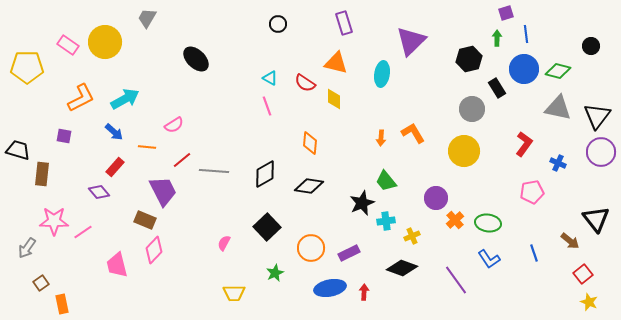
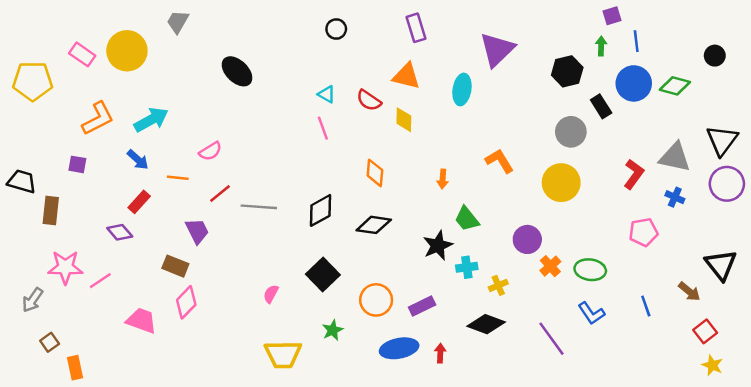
gray triangle: (558, 108) -> (675, 157), moved
orange arrow: (381, 138) -> (443, 179), moved
purple trapezoid: (163, 191) -> (197, 231), size x0.7
pink trapezoid: (117, 265) -> (141, 320), turned 124
yellow trapezoid: (234, 293) -> (283, 354), size x1.4

